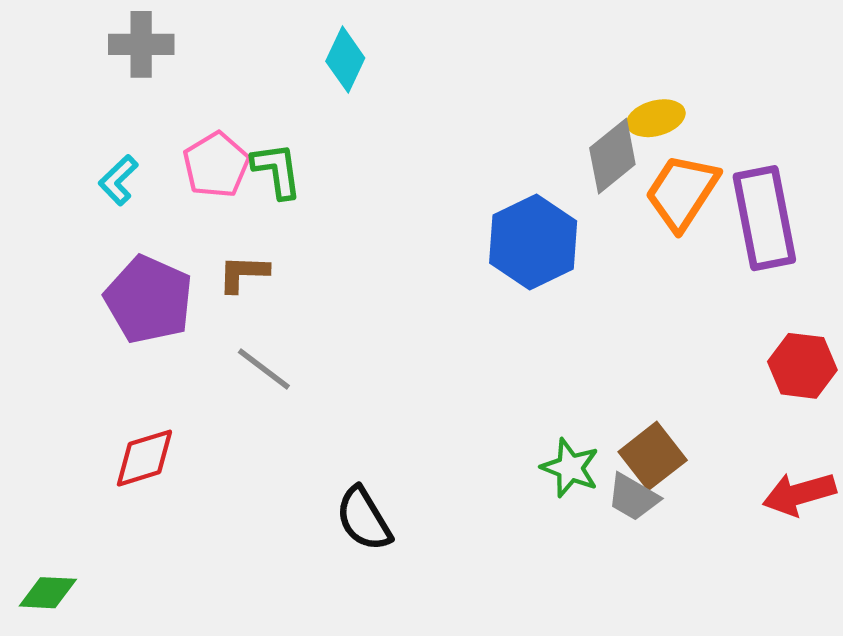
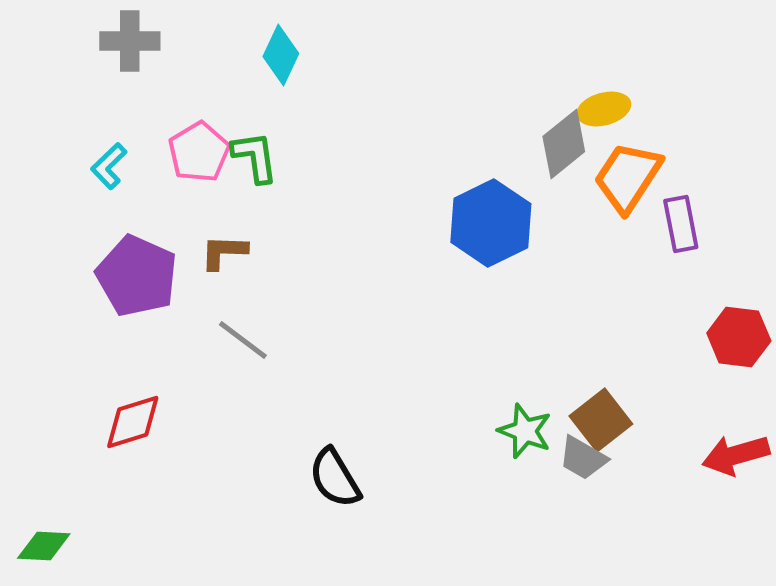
cyan diamond: (345, 60) -> (281, 55), moved
purple rectangle: (764, 218) -> (681, 224), moved, size x0.6

